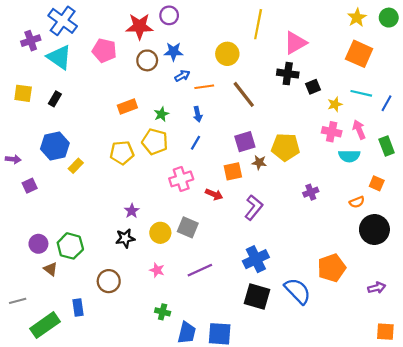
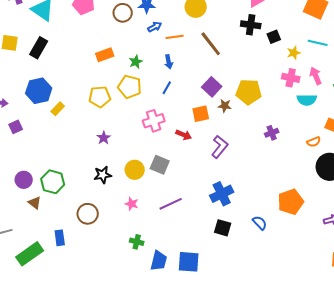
black rectangle: (55, 99) -> (39, 48), size x1.5
purple square: (245, 142) -> (212, 87), turned -30
purple star: (132, 211) -> (104, 138), moved
blue semicircle: (298, 291) -> (260, 223), size x0.6
black square: (257, 296) -> (223, 228), size x0.7

